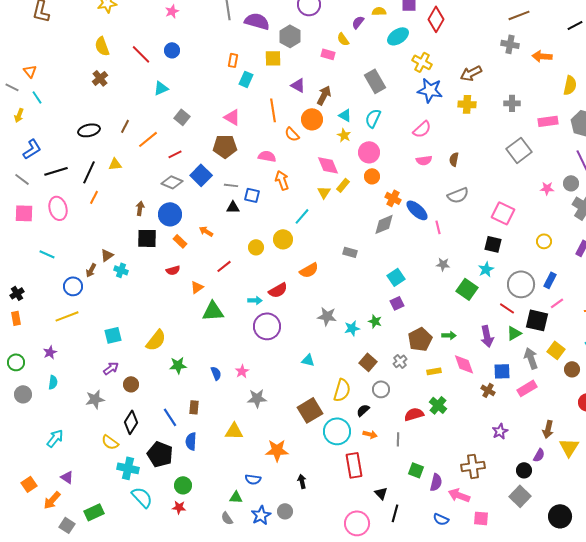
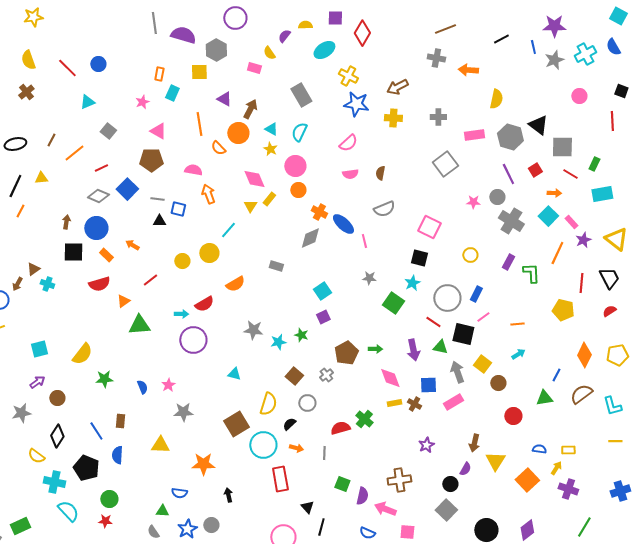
pink star: (172, 11) -> (142, 102), moved
red semicircle: (173, 270) -> (99, 284), size x1.5
green triangle: (514, 333) -> (440, 347), turned 42
yellow rectangle: (434, 371) -> (394, 403), moved

